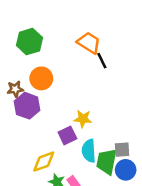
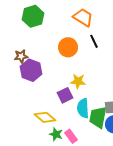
black line: (102, 61) -> (94, 41), moved
orange circle: (41, 78) -> (68, 47), moved
yellow diamond: (44, 162) -> (45, 117), turned 60

